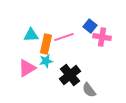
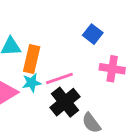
pink line: (64, 37) -> (59, 79), moved
pink cross: (102, 37) -> (112, 69), moved

